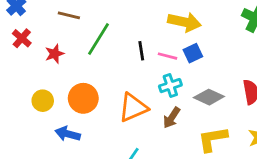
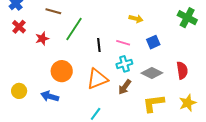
yellow arrow: (184, 22) -> (136, 19), size x0.6
black line: (141, 51) -> (99, 45), moved
blue square: (193, 53) -> (153, 42), moved
yellow circle: (43, 101) -> (19, 91), moved

